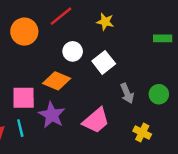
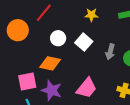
yellow star: (105, 22) -> (91, 15), moved
gray arrow: (127, 93) -> (110, 52), moved, turned 49

